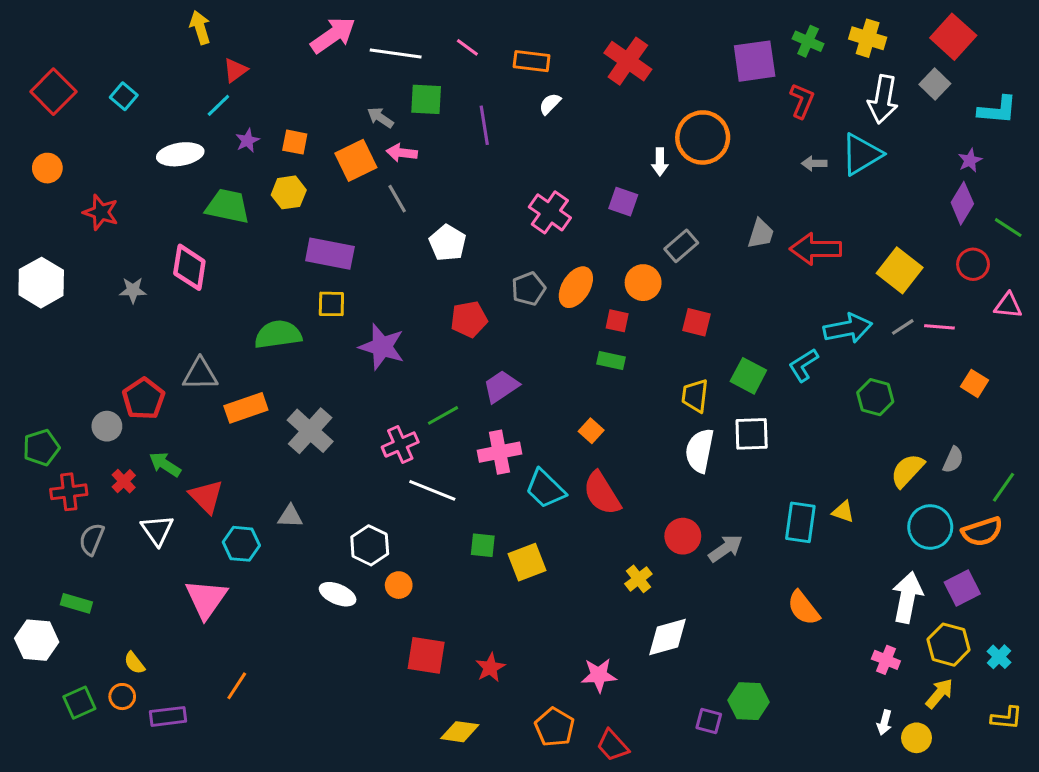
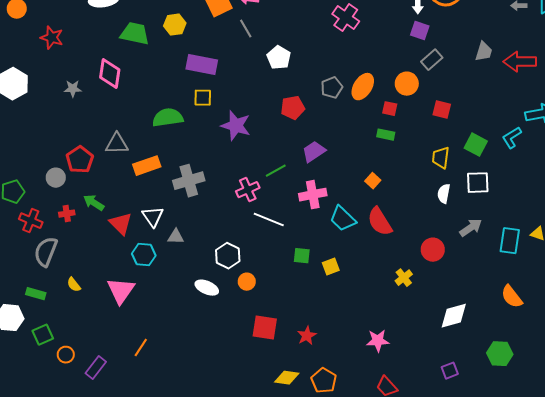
purple square: (623, 202) -> (420, 31), moved
pink cross: (550, 212) -> (346, 18), moved
gray cross: (310, 431) -> (189, 181), turned 32
white semicircle: (700, 451) -> (444, 194), size x0.7
red cross: (124, 481) -> (67, 214), turned 35
red cross: (69, 492) -> (31, 221), turned 30
white triangle: (157, 530) -> (153, 217), moved
gray semicircle: (92, 539) -> (46, 252), size x1.4
gray arrow: (726, 548) -> (471, 228), moved
yellow square: (527, 562) -> (331, 267), size x0.7
white diamond: (668, 637) -> (454, 316), moved
yellow semicircle: (134, 663) -> (74, 285), moved
green hexagon: (748, 701) -> (500, 354), moved
green square: (79, 703) -> (43, 335), moved
purple rectangle: (168, 716) -> (96, 368), turned -45
purple square: (709, 721) -> (450, 371), turned -36
orange pentagon: (554, 727) -> (324, 381), moved

